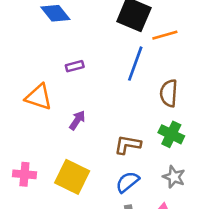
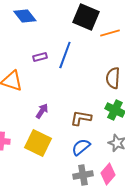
blue line: (135, 64) -> (65, 55), moved
purple arrow: (77, 120) -> (42, 111), moved

